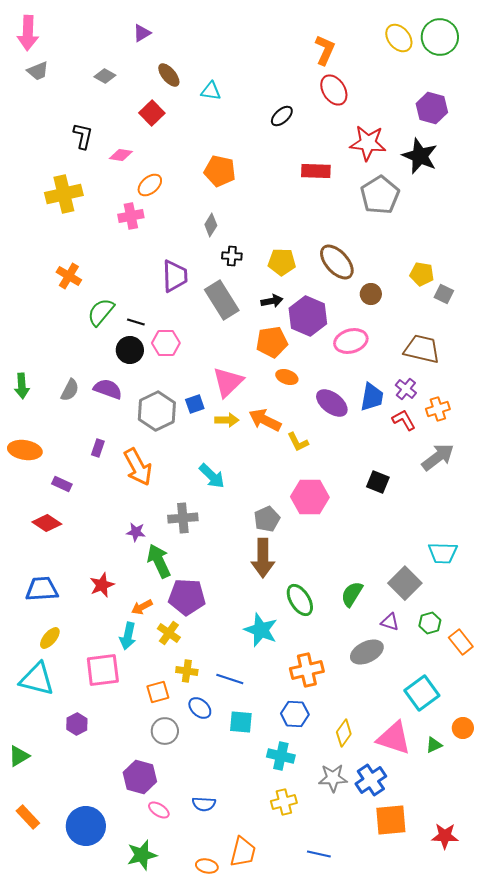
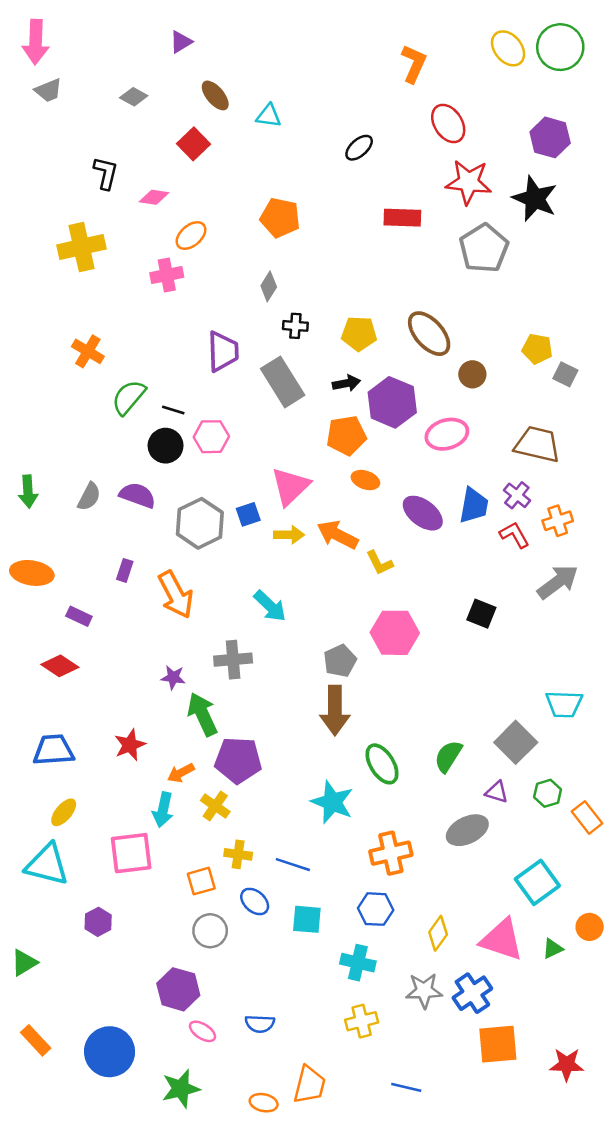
red ellipse: (334, 90) -> (448, 123), moved

